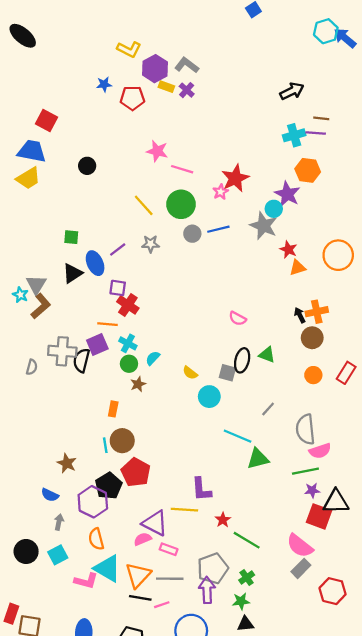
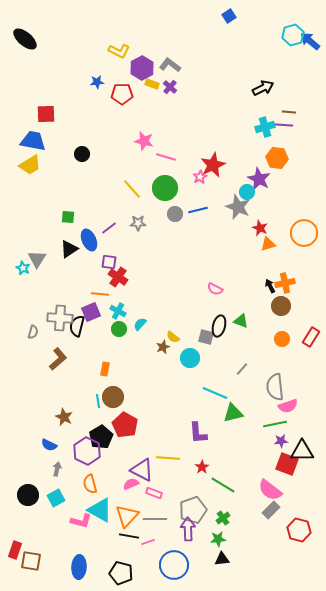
red square: (46, 121) -> (46, 114), turned -30
brown L-shape: (41, 306) -> (58, 359), moved
brown star: (138, 384) -> (163, 347), moved
purple L-shape: (201, 489) -> (198, 433), moved

